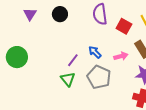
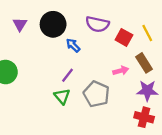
black circle: (60, 14) -> (53, 24), size x1.5
purple semicircle: (100, 14) -> (97, 24), turned -70
blue arrow: (95, 52) -> (73, 45), moved

